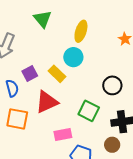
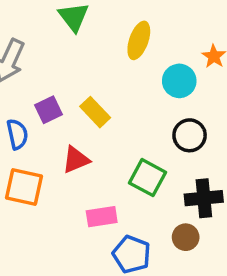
cyan circle: (73, 57) -> (179, 81), moved
red triangle: (47, 102) -> (76, 160), size x0.7

